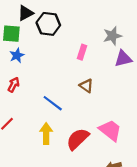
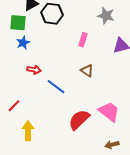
gray star: (112, 36) -> (106, 16), moved, turned 30
red arrow: (14, 85) -> (34, 70), moved, turned 72
yellow arrow: (46, 134) -> (28, 131), moved

